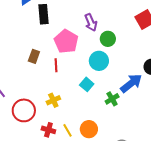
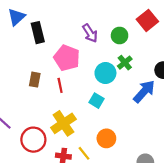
green circle: (108, 39) -> (120, 35), moved
green cross: (112, 99) -> (125, 63), moved
yellow cross: (53, 100) -> (63, 123), size x1.6
orange circle: (89, 129) -> (106, 138), moved

